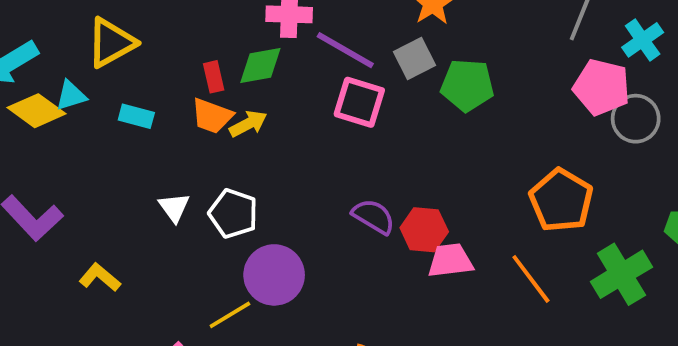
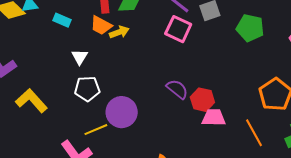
green pentagon: (467, 85) -> (250, 28), moved
white triangle: (174, 207) -> (80, 57), moved
white pentagon: (233, 213) -> (87, 89), moved, turned -30
yellow L-shape: (100, 277) -> (31, 101), size x1.5

